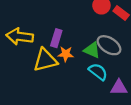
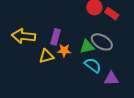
green triangle: (92, 50) -> (87, 47), turned -35
yellow triangle: (45, 60) -> (46, 56), size x0.7

